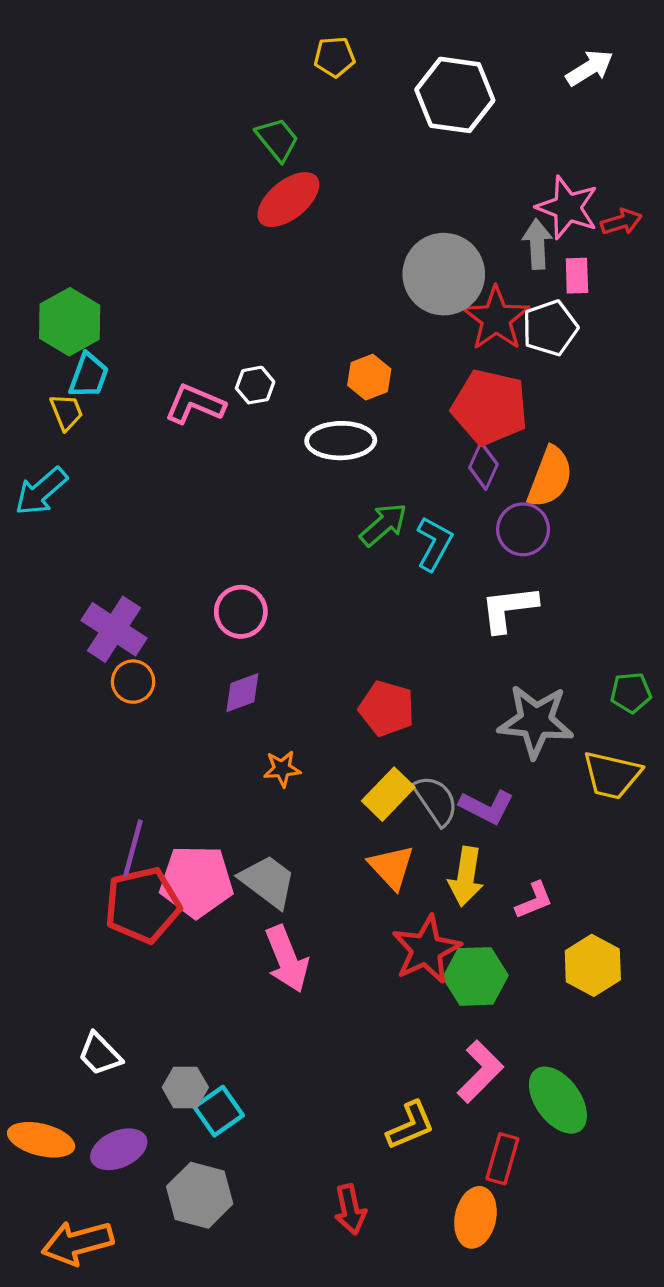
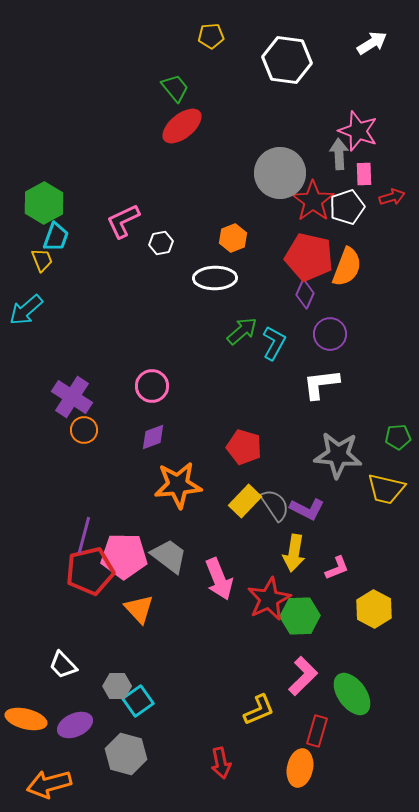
red arrow: (621, 222) -> (392, 197), moved
pink L-shape: (195, 404) -> (123, 221), moved, turned -48
orange semicircle: (550, 477) -> (347, 267), moved
orange star: (282, 769) -> (178, 485), size x2.0
orange triangle: (391, 867) -> (139, 609), moved
pink arrow: (287, 959) -> (219, 579), moved

